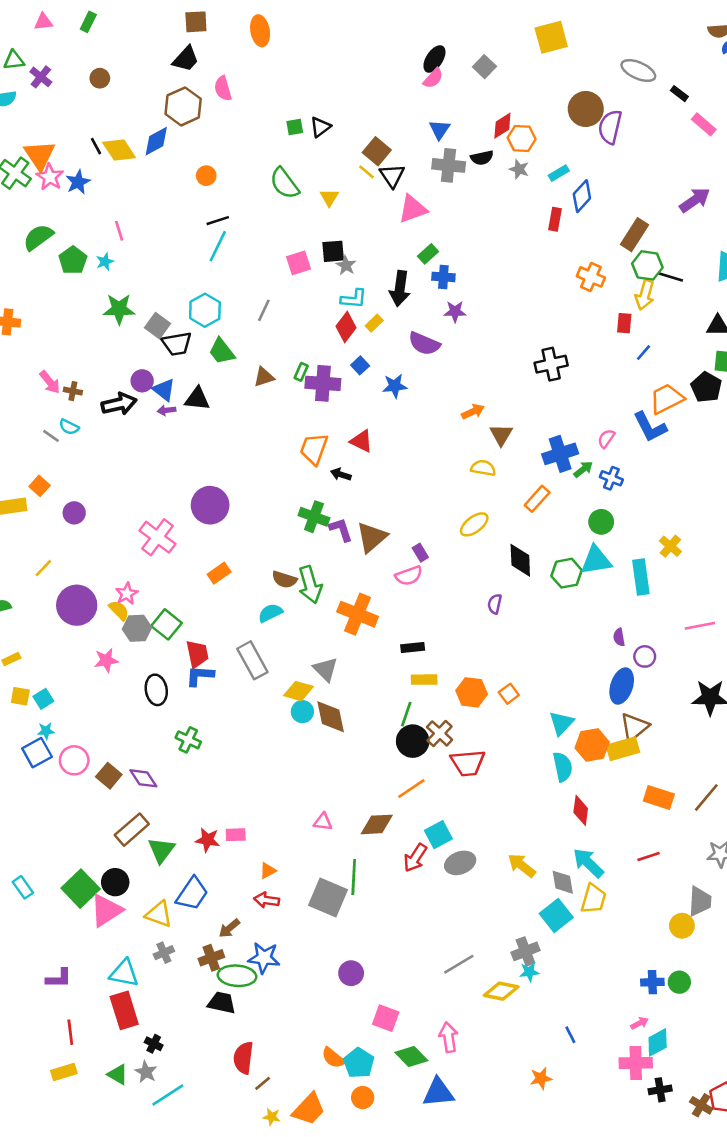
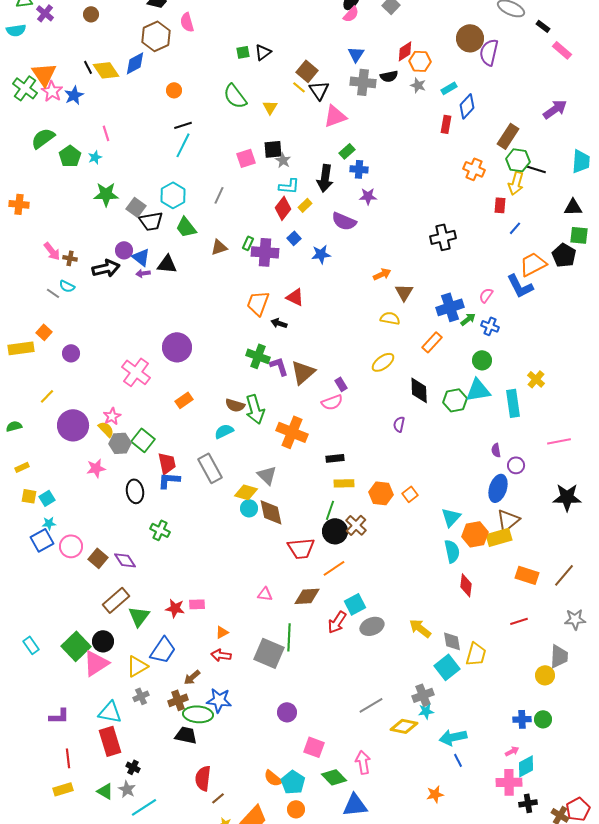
red trapezoid: (468, 763) -> (301, 548), moved
cyan arrow: (588, 863) -> (453, 737), moved, turned -56
yellow triangle: (159, 914) -> (137, 666), turned -50

